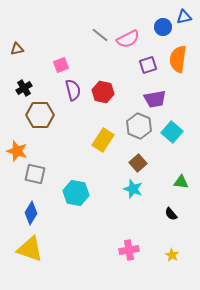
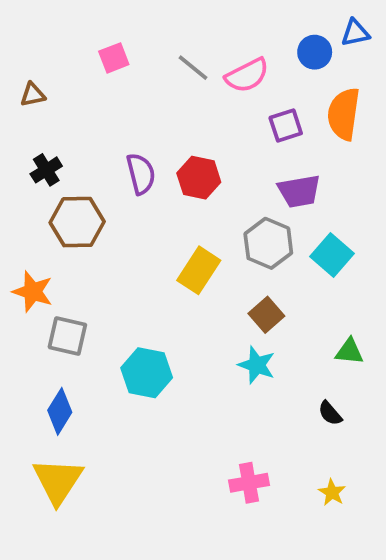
pink square: (61, 65) -> (114, 58), moved
yellow triangle: (30, 249) -> (58, 481), turned 44

